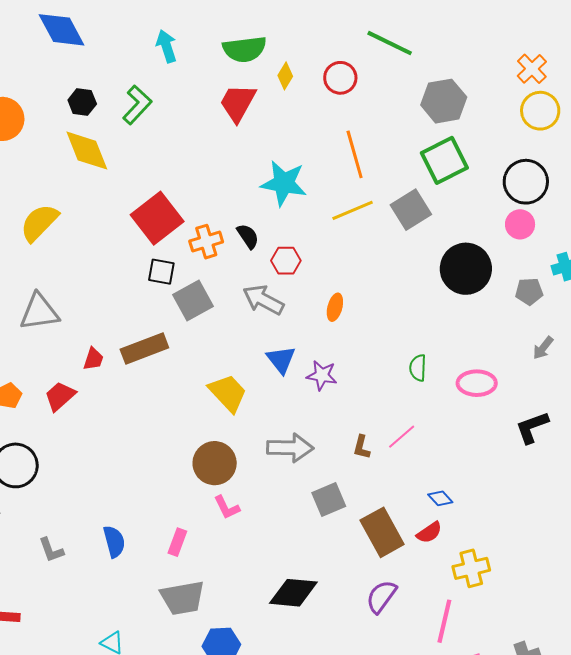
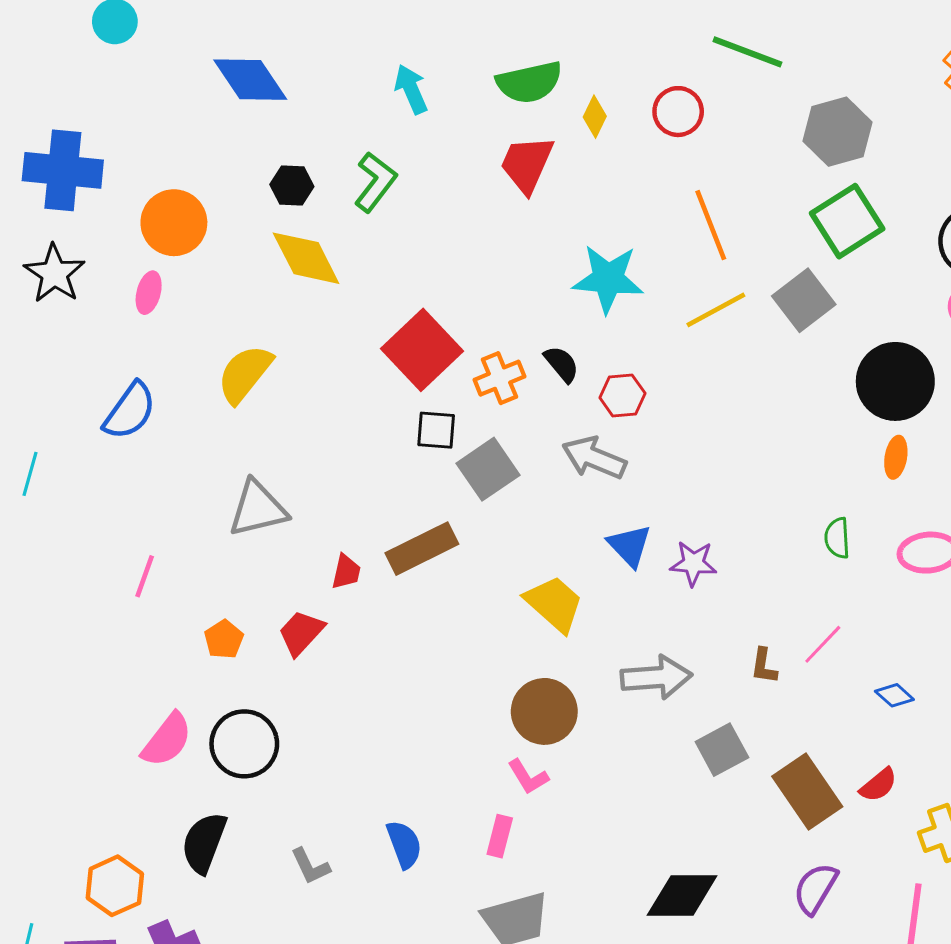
orange ellipse: (335, 307) -> (896, 457), moved
blue diamond: (440, 498) -> (894, 695), moved
pink L-shape: (227, 507) -> (528, 777), moved

